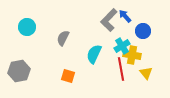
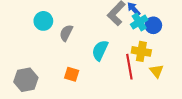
cyan circle: (27, 27) -> (43, 21), moved
cyan cross: (122, 46) -> (139, 22), moved
gray hexagon: (19, 71) -> (26, 80), moved

